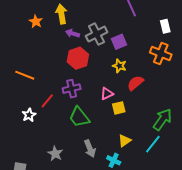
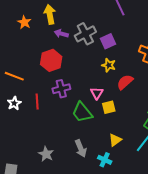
red hexagon: (78, 58) -> (51, 60), moved
pink triangle: (107, 94) -> (97, 93), turned -32
red line: (47, 101) -> (37, 102), turned -42
white star: (29, 115) -> (14, 103), moved
green trapezoid: (79, 117) -> (82, 112), moved

